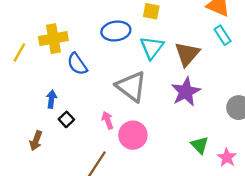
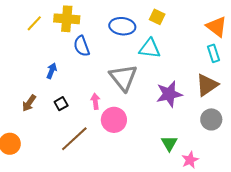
cyan triangle: (152, 48) -> (150, 48), turned 45
brown triangle: (187, 54) -> (207, 85), moved
black square: (66, 119) -> (61, 104), moved

